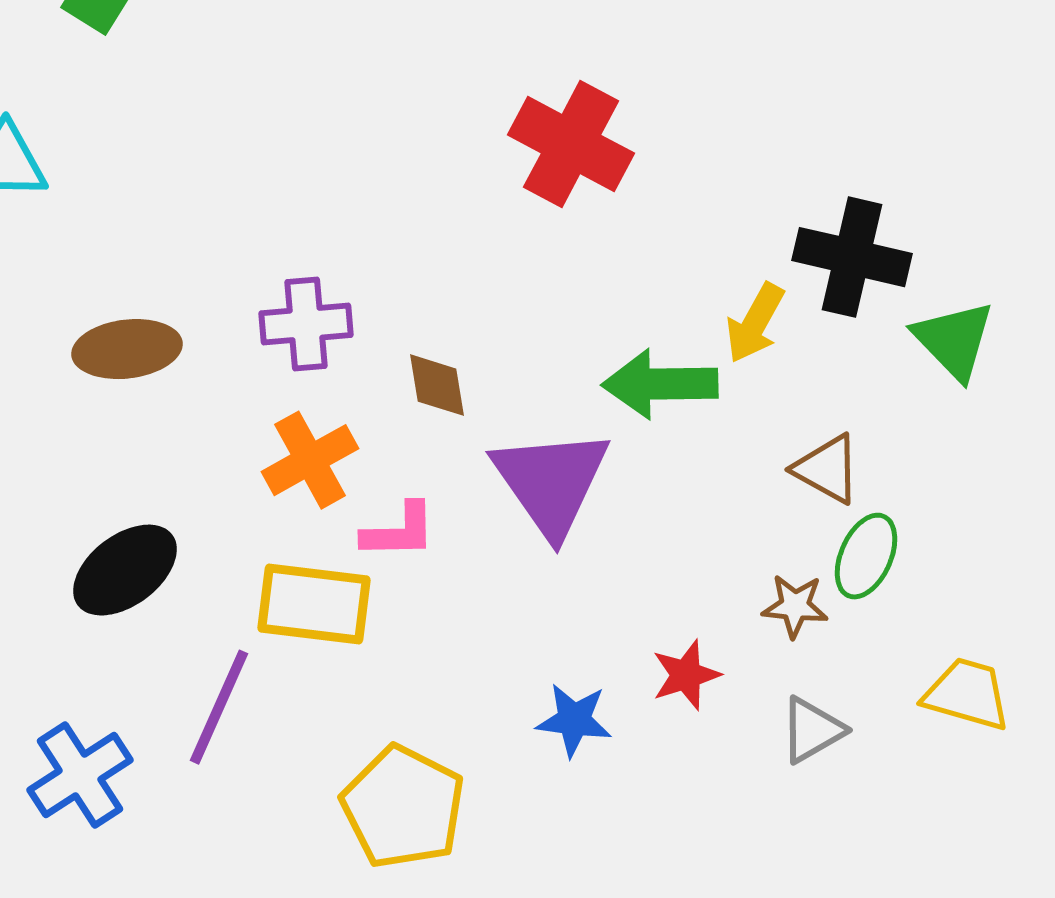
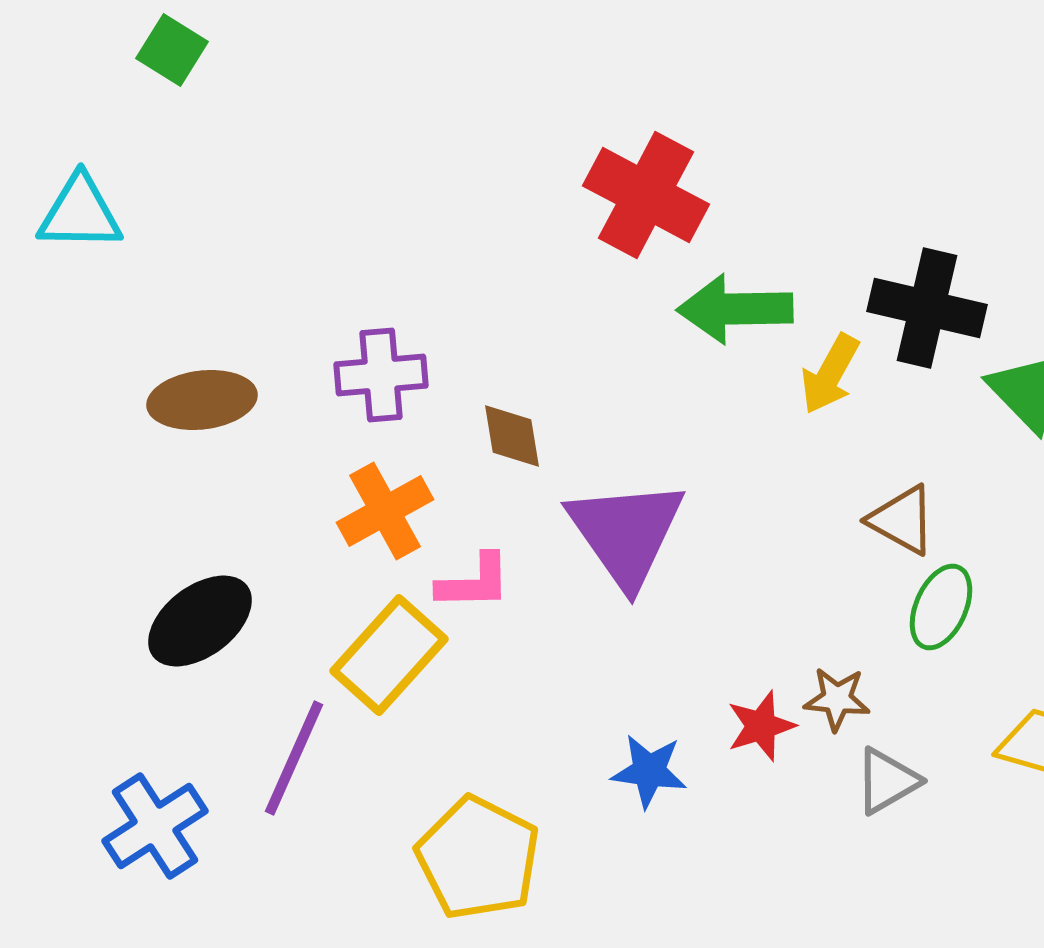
green arrow: (660, 384) -> (735, 309), moved
yellow rectangle: (314, 604) -> (389, 655), turned -55
brown star: (795, 606) -> (837, 699), moved

